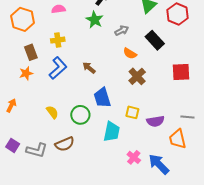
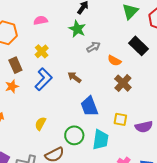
gray arrow: (122, 31) -> (93, 47), moved
yellow cross: (58, 40) -> (42, 51), turned -32
yellow semicircle: (52, 112) -> (40, 124), turned -112
green circle: (80, 115) -> (74, 135), moved

